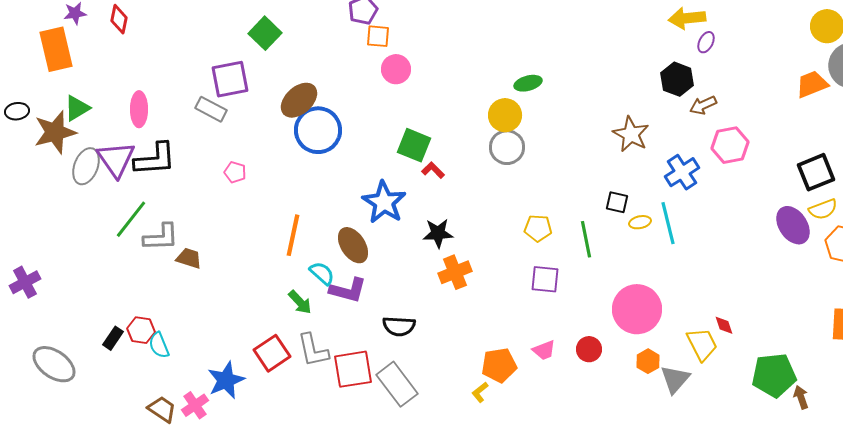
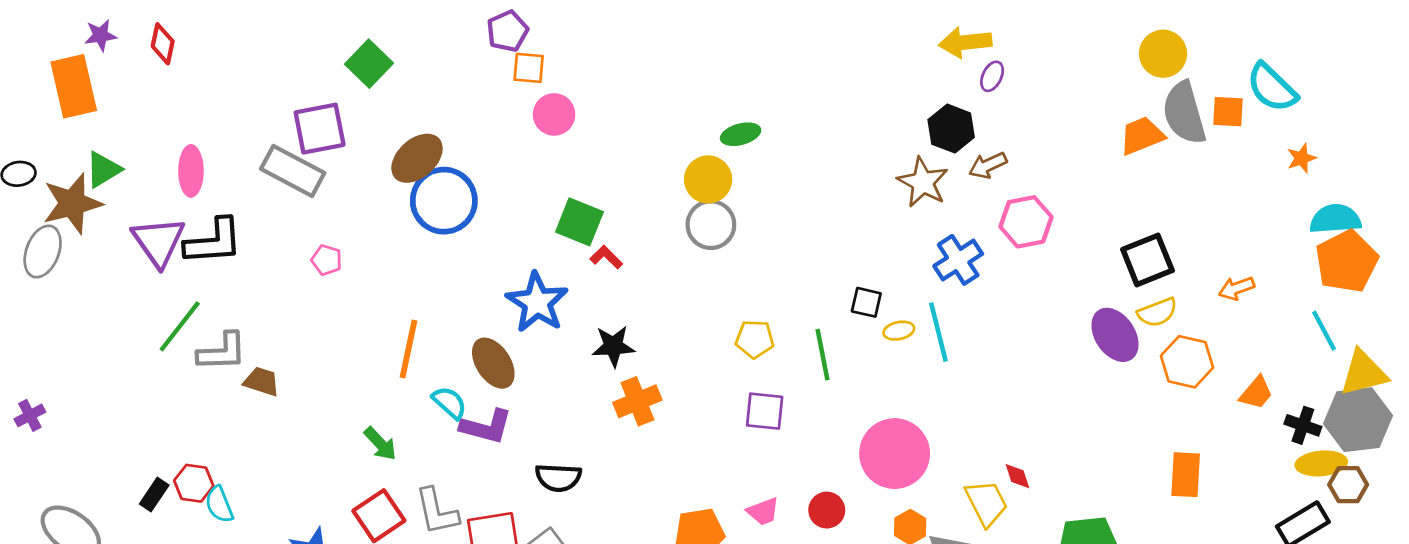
gray rectangle: (211, 109) -> (293, 171), size x1.4
brown star: (631, 134) -> (923, 182), moved
gray ellipse: (86, 166) -> (43, 251), moved
purple cross: (25, 282) -> (30, 415), size x0.7
green arrow: (300, 302) -> (380, 444), moved

